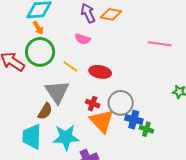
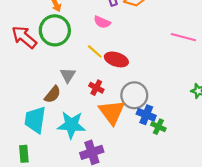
yellow line: (70, 66) -> (95, 51), moved
gray triangle: (57, 92) -> (68, 75), size x0.6
red cross: (93, 104) -> (96, 88), moved

